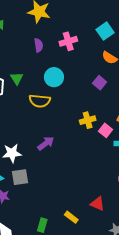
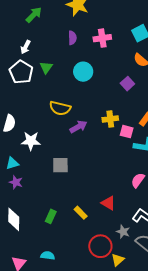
yellow semicircle: (40, 101) -> (60, 108), moved
pink square: (105, 130) -> (127, 132), turned -32
purple arrow: (46, 143) -> (78, 127), moved
gray square: (20, 177) -> (60, 165), moved

